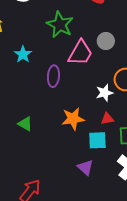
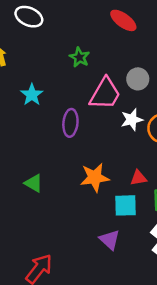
green star: (60, 25) -> (79, 57), size x0.6
white star: (104, 93) -> (132, 120), moved

